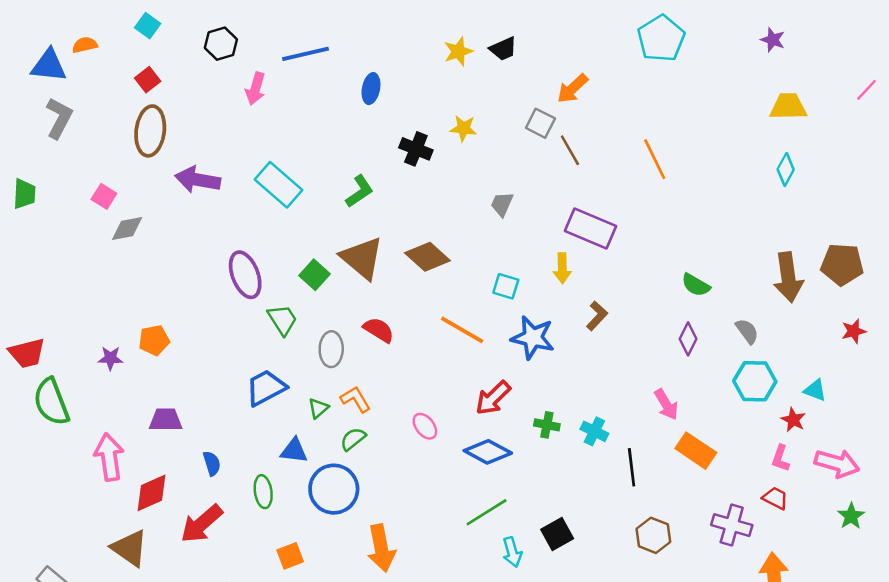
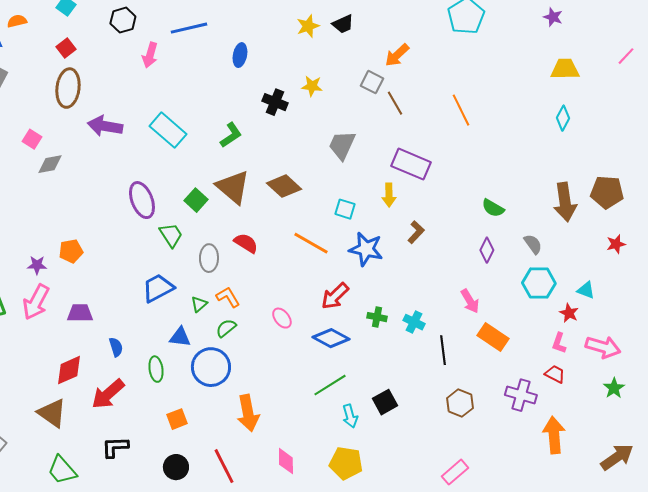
gray trapezoid: (502, 204) -> (342, 145), size x1.5
pink arrow: (109, 457) -> (36, 302), moved, turned -144

